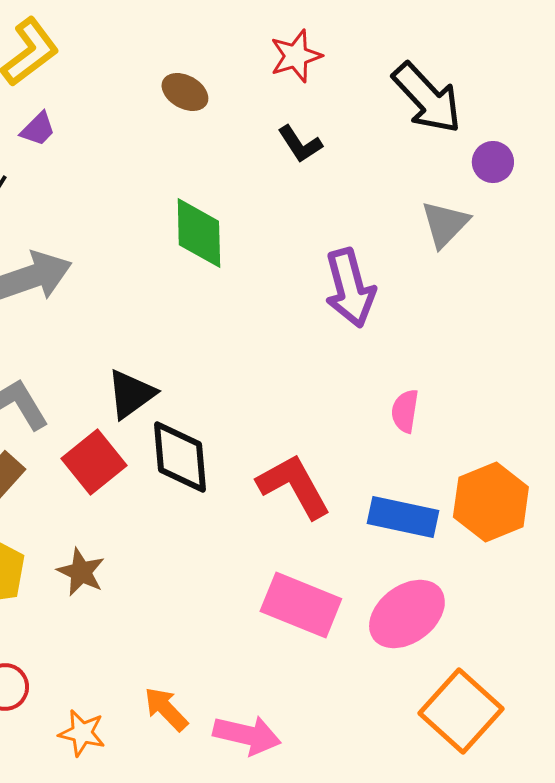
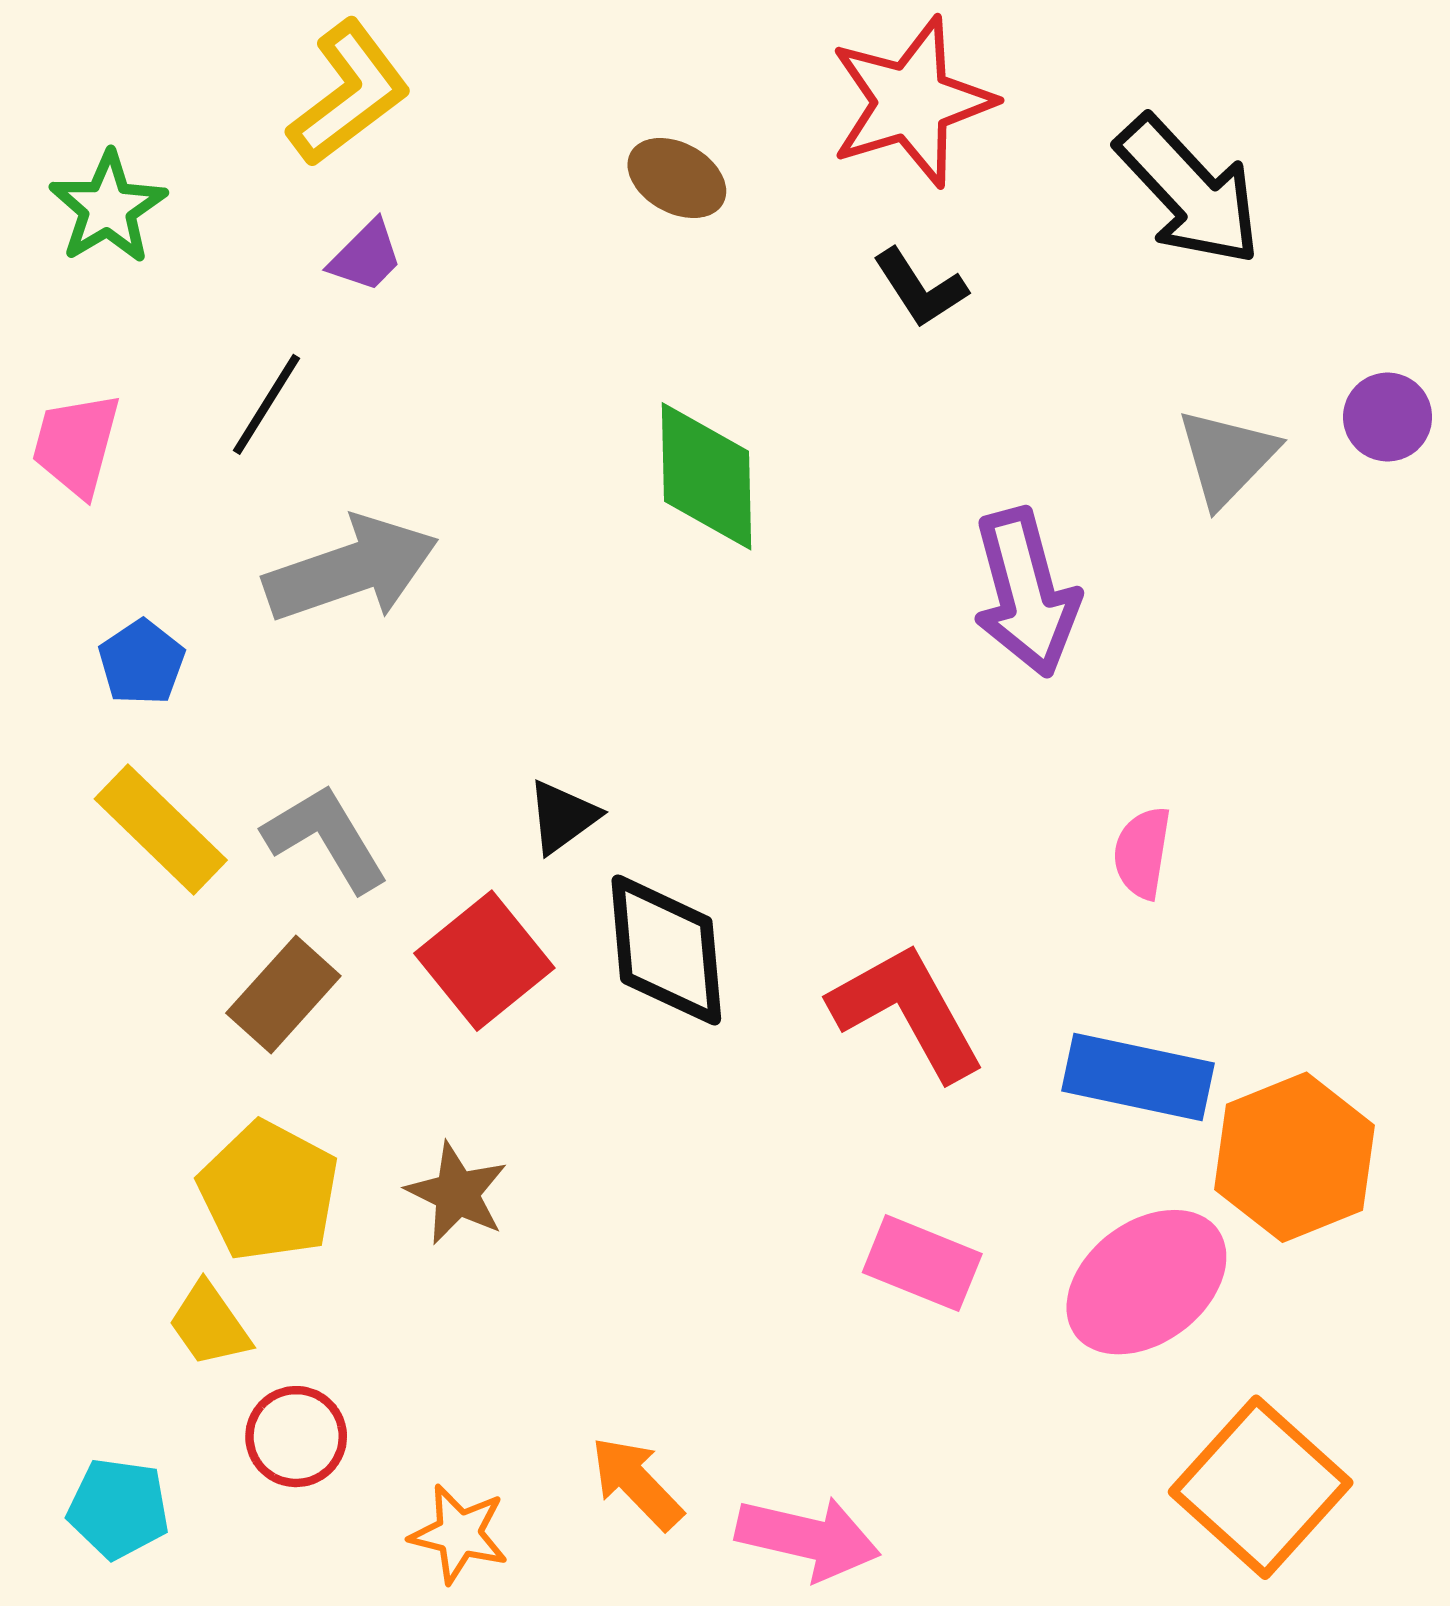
red star: (296, 56) -> (912, 102), size x1.5
purple circle: (493, 162) -> (1388, 417), moved
black triangle: (131, 394) -> (563, 817), size x0.7
orange hexagon: (491, 502) -> (1294, 1157), moved
pink rectangle: (301, 605) -> (922, 1263), size x0.7

